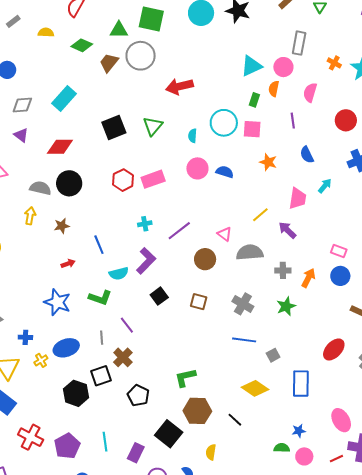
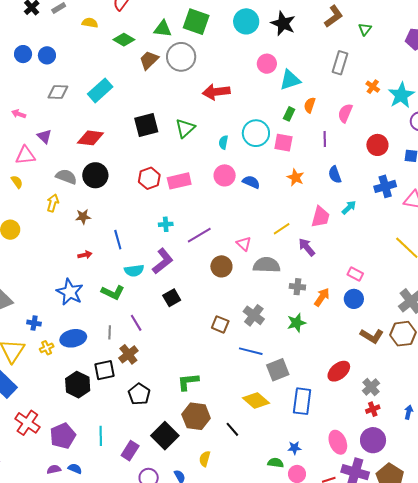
pink circle: (283, 67) -> (267, 64), moved
purple triangle: (21, 135) -> (44, 136), moved
brown square: (199, 302) -> (220, 324), moved
gray square: (273, 355) -> (278, 370), size x1.6

